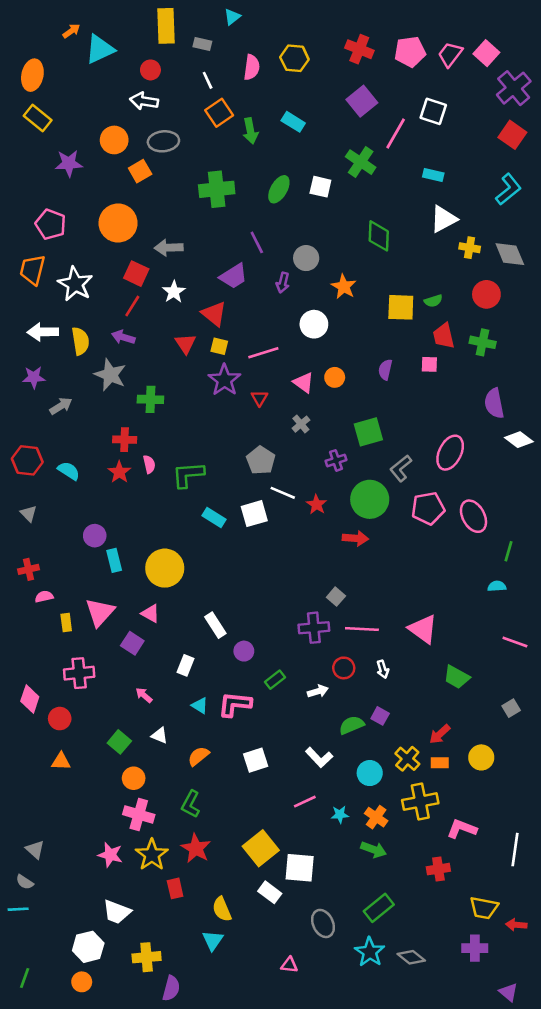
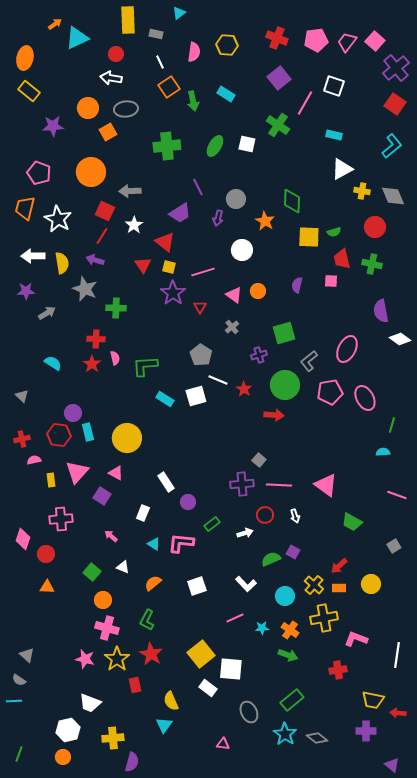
green diamond: (379, 236) -> (292, 201), moved
red hexagon: (27, 460) -> (59, 435), moved

